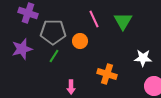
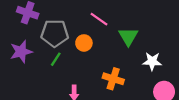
pink line: (94, 19) -> (99, 19), turned -30
green triangle: (123, 21) -> (128, 36), moved

